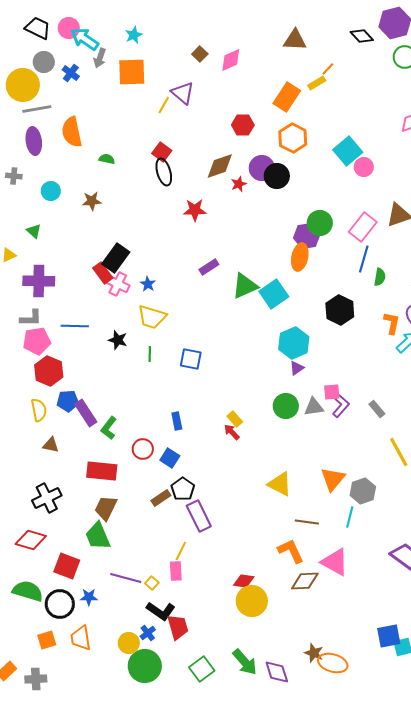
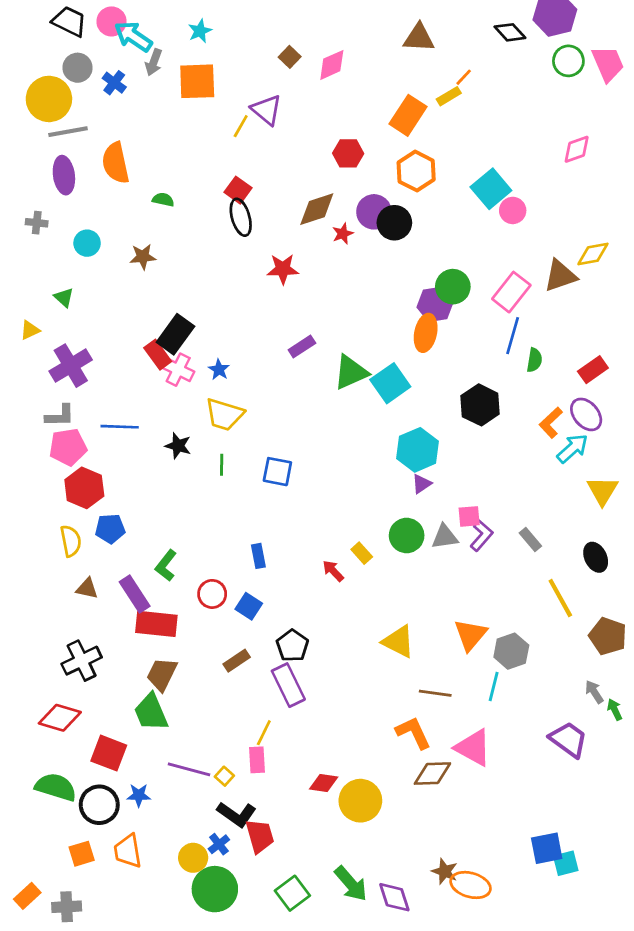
purple cross: (39, 281) -> (71, 366), turned -32
orange L-shape: (392, 323) -> (551, 423), turned -145
purple rectangle: (86, 413) -> (135, 594), moved
yellow rectangle: (235, 419) -> (362, 553), moved
black pentagon: (183, 489) -> (292, 646), moved
red diamond: (244, 581) -> (324, 783), moved

